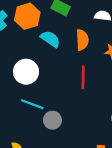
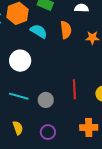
red line: (83, 78) -> (74, 89), moved
cyan line: (32, 104) -> (19, 96), moved

